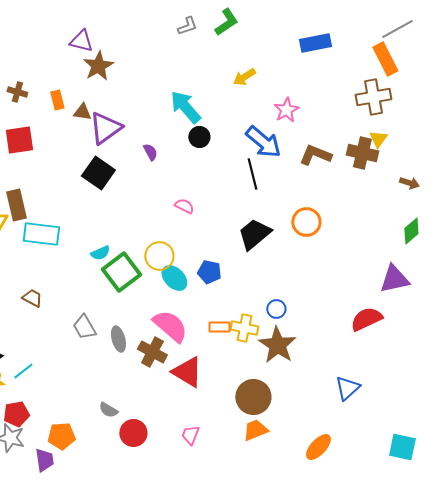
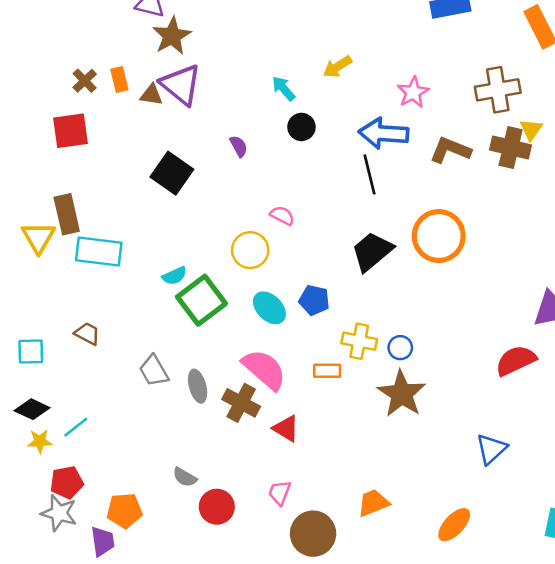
yellow arrow: (244, 77) -> (337, 67), moved
brown cross: (17, 92) -> (85, 81), moved, turned 30
brown cross: (373, 97) -> (498, 90), moved
cyan arrow: (185, 107) -> (284, 88), size x0.6
purple triangle: (105, 128) -> (181, 85), moved, turned -45
blue arrow: (263, 142) -> (384, 133), turned 144
orange circle: (306, 222) -> (439, 236), size x1.4
yellow circle: (159, 256) -> (250, 250), moved
yellow cross: (244, 328) -> (359, 341), moved
red triangle: (187, 372) -> (286, 428), size x0.7
brown circle: (253, 397) -> (313, 534), moved
pink trapezoid: (190, 435) -> (280, 493), moved

